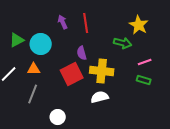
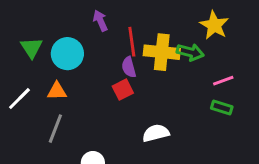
red line: (86, 23) -> (132, 42), moved
green triangle: (17, 40) -> (31, 48), turned -35
yellow cross: (102, 71) -> (162, 52), moved
red square: (72, 74) -> (123, 90), moved, size x0.6

